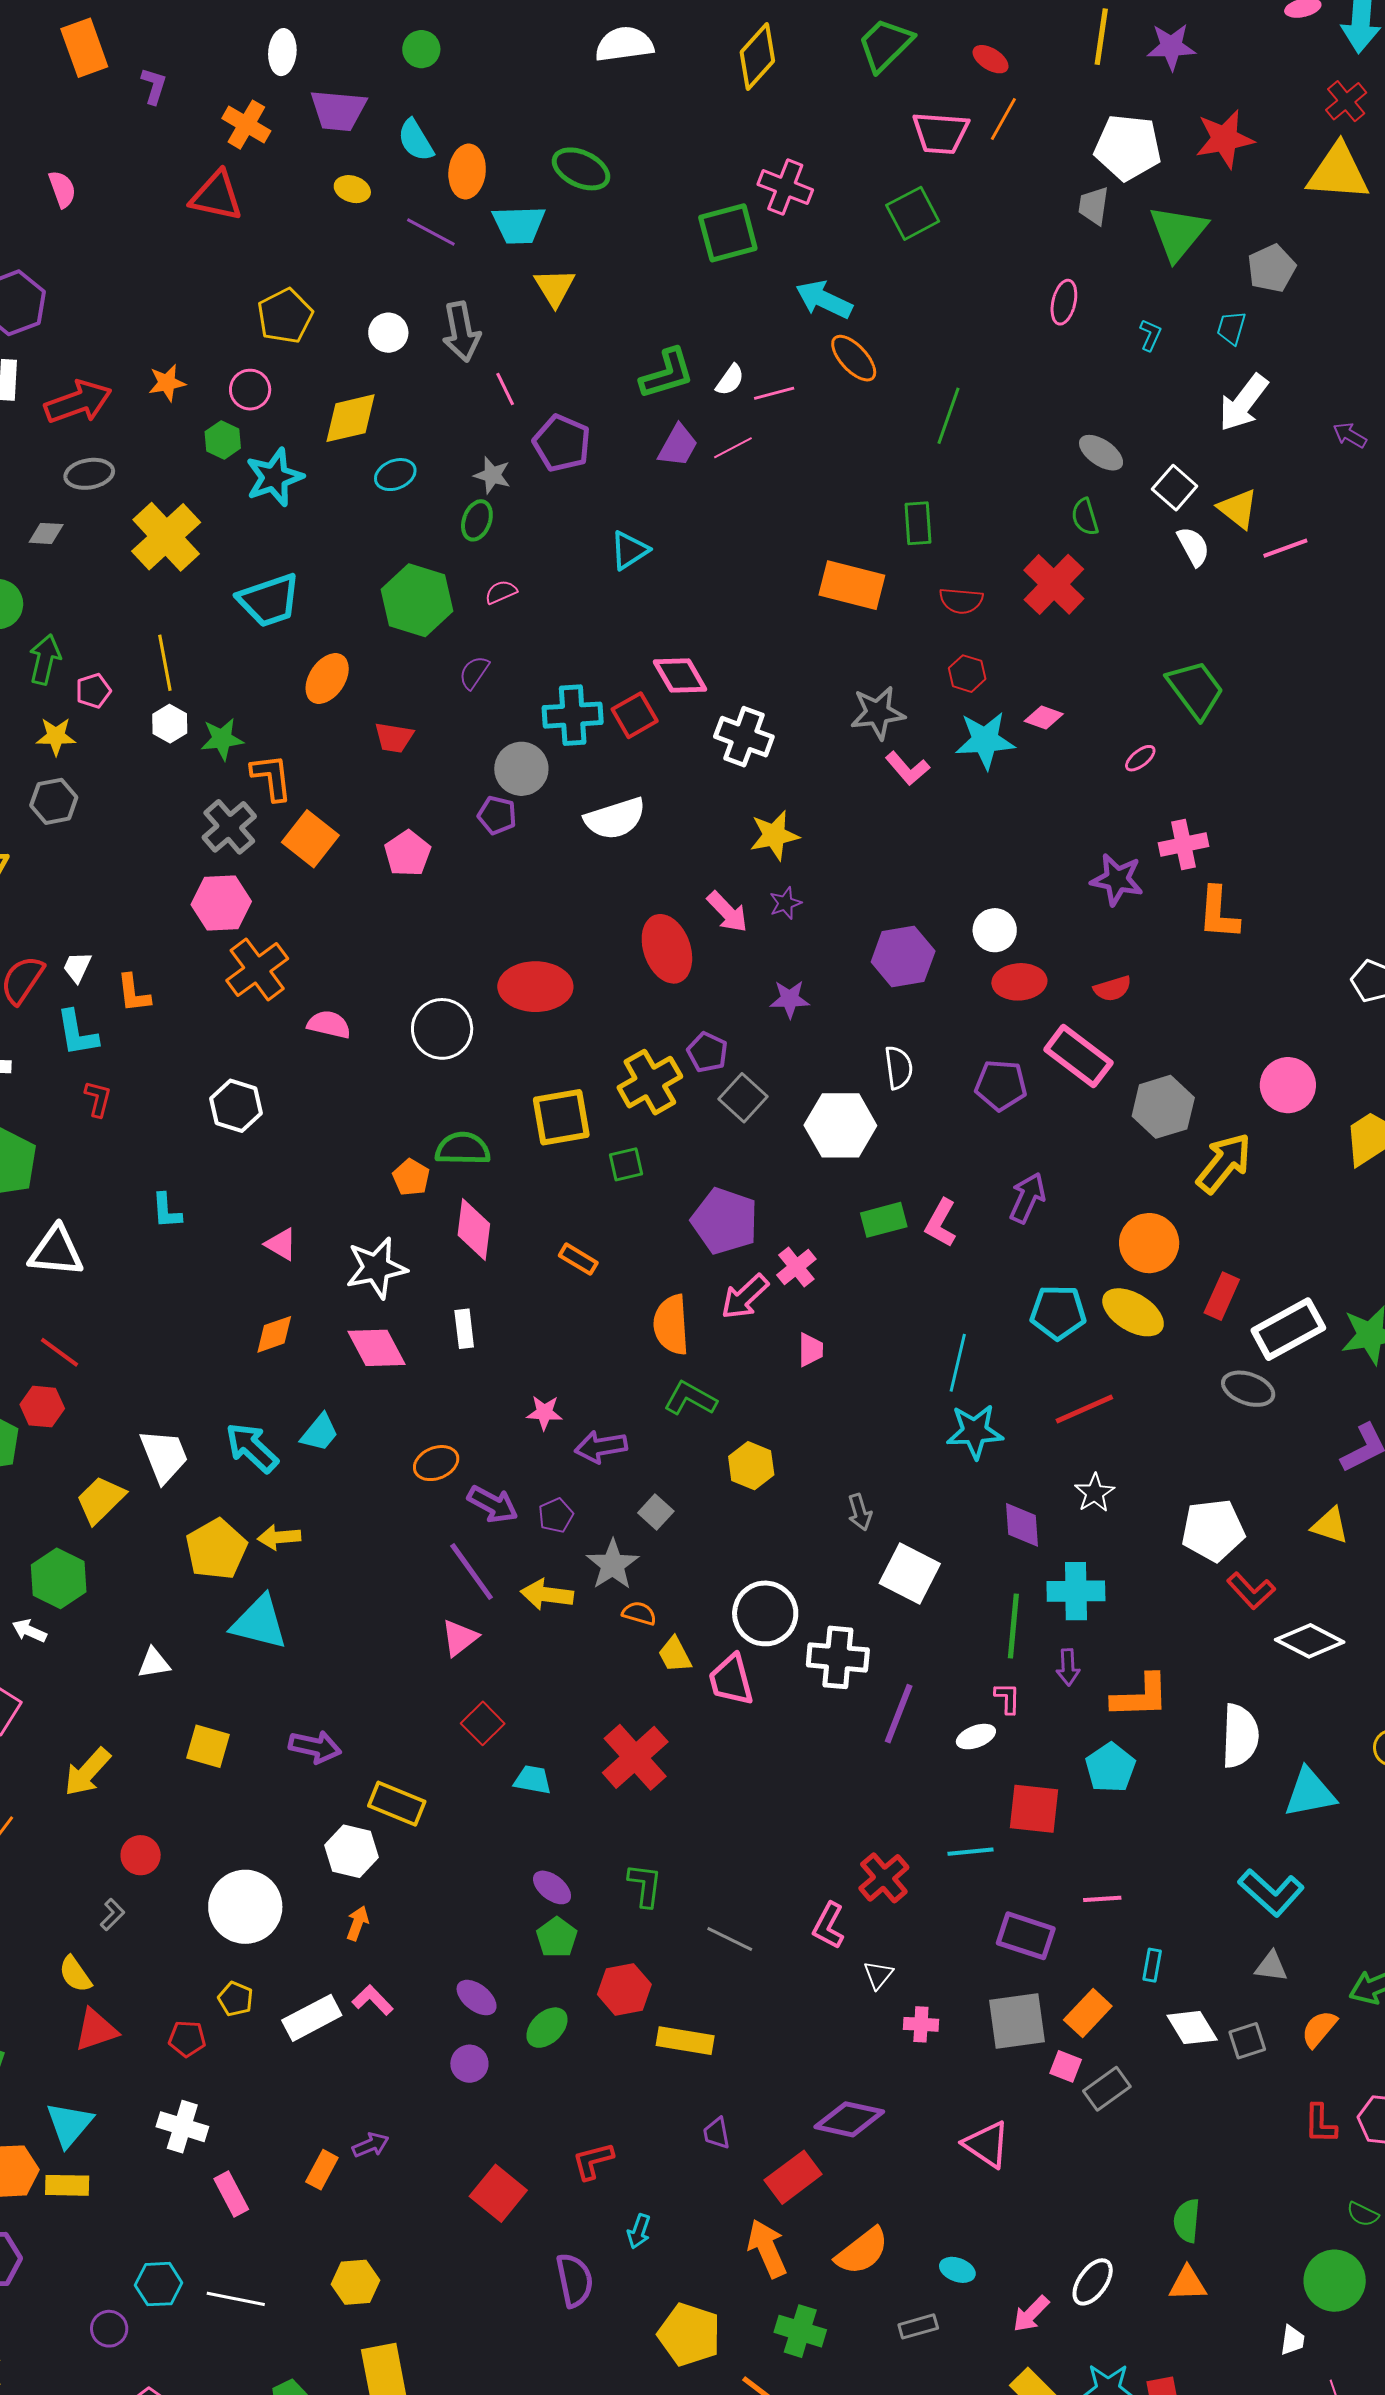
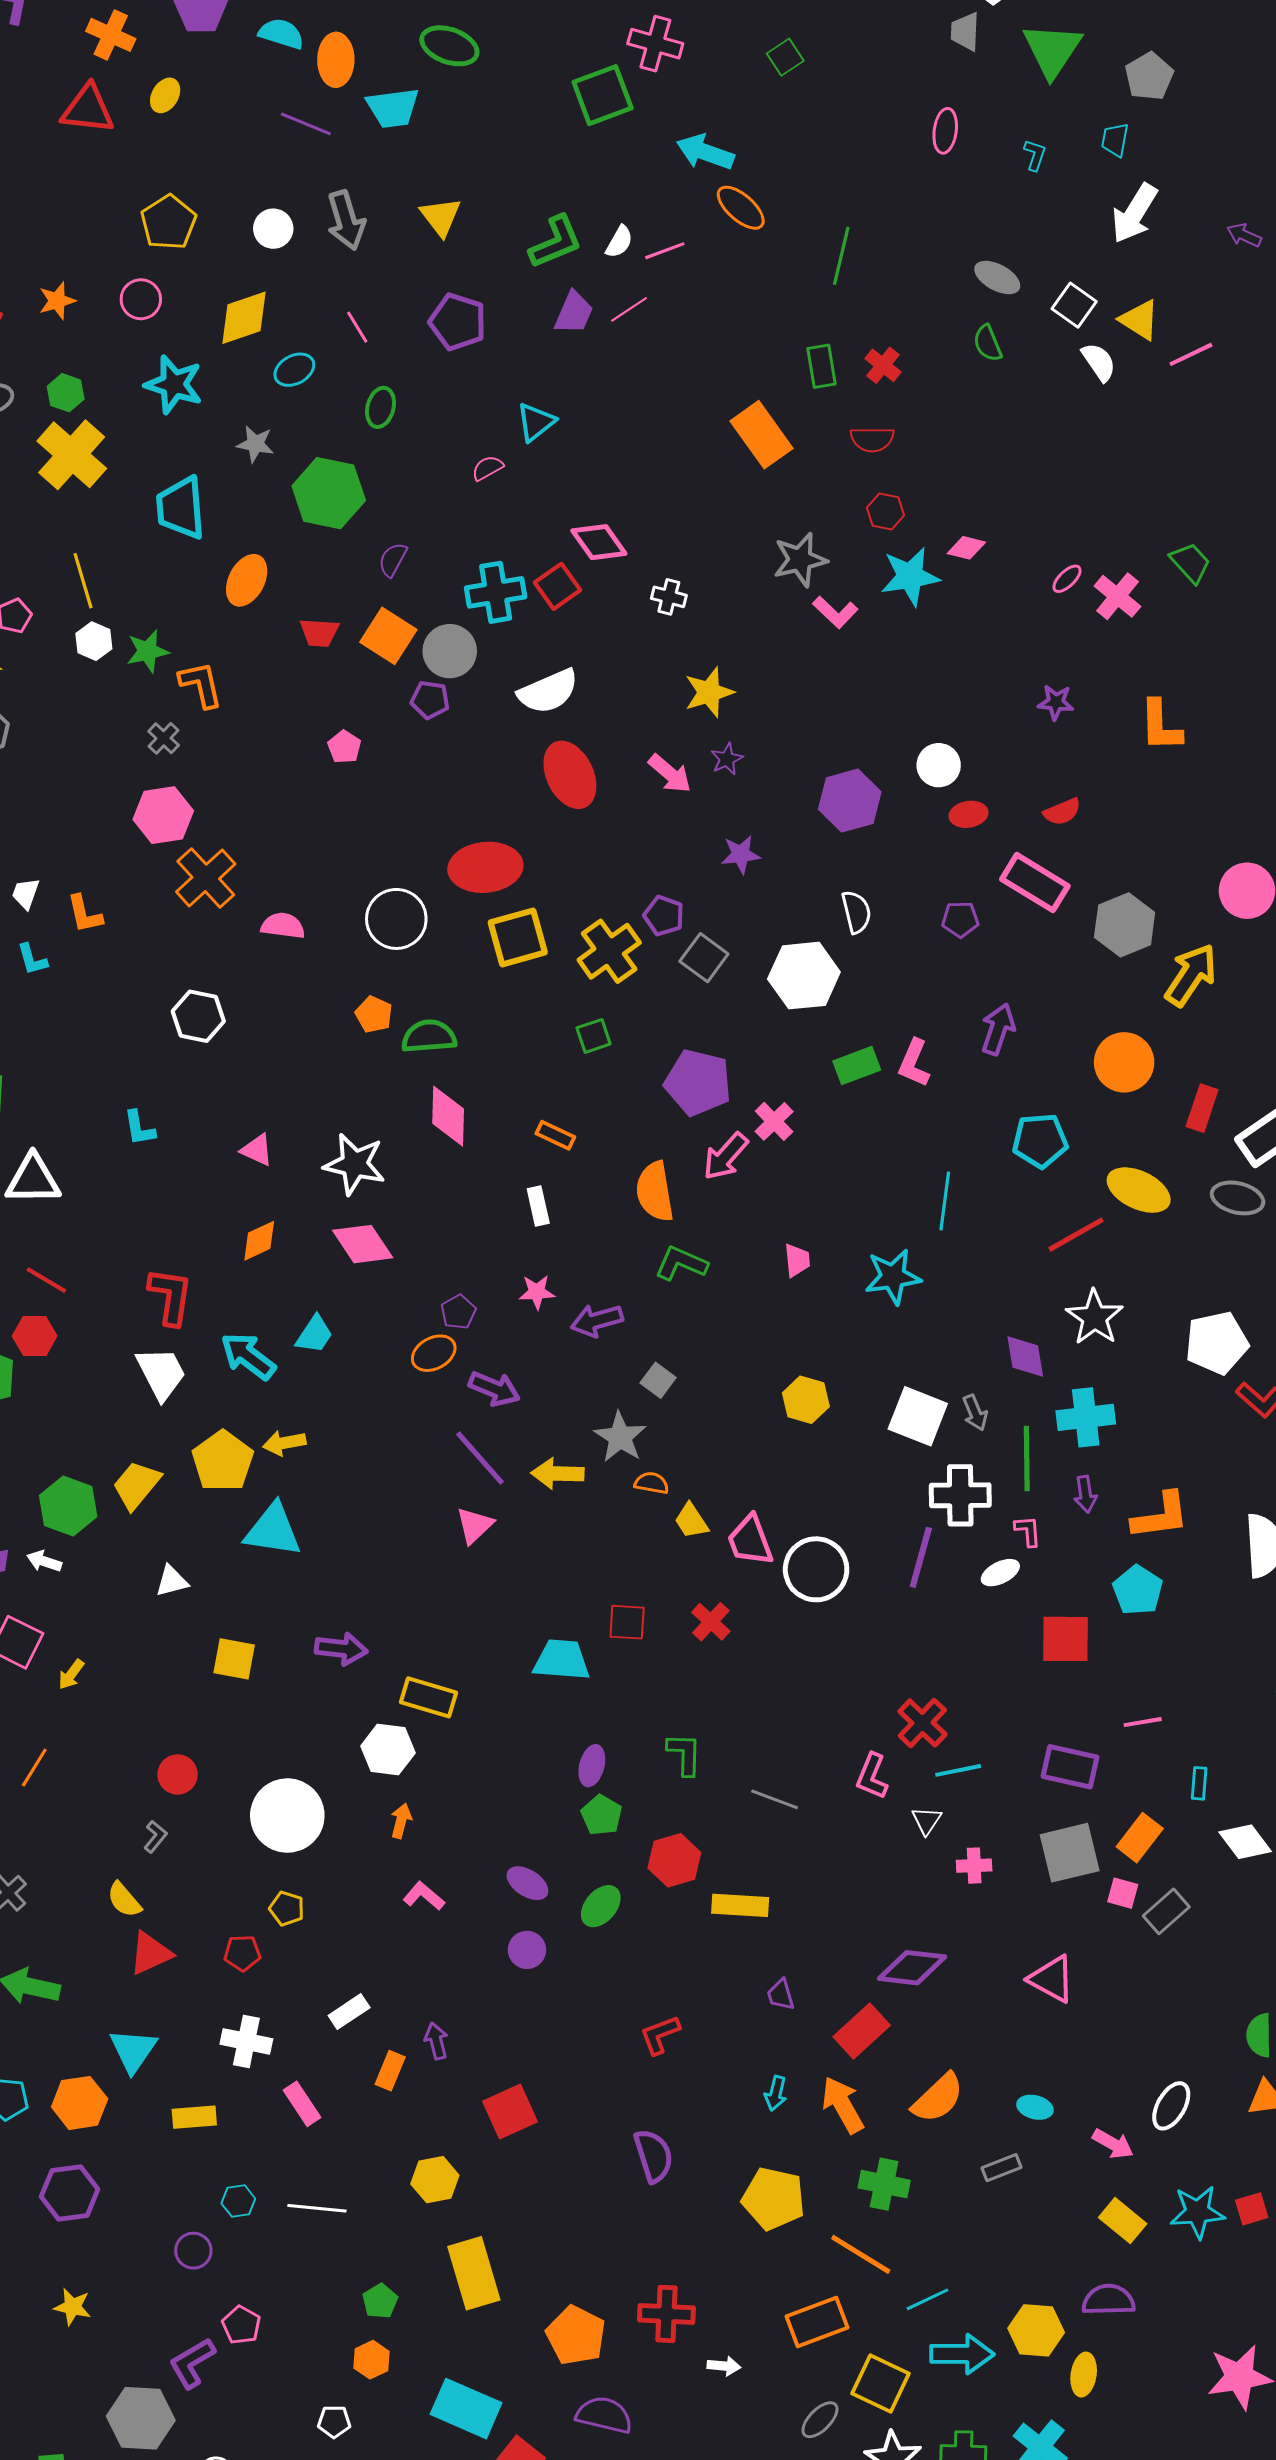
cyan semicircle: (416, 140) -> (281, 34), turned 144
yellow ellipse: (352, 189) -> (165, 95), moved, turned -72
green square: (913, 213) -> (785, 57), size x0.7
yellow triangle: (555, 287) -> (441, 217), moved
pink line: (505, 389) -> (357, 327), moved
green hexagon: (223, 440) -> (66, 393), moved
gray star: (492, 475) -> (255, 444), moved
cyan star: (274, 477) -> (174, 384), turned -30
red cross: (1054, 584) -> (883, 365), moved, size x0.6
orange rectangle: (852, 585) -> (762, 435), turned 46
pink semicircle: (501, 592) -> (487, 468), moved
cyan trapezoid: (269, 600) -> (181, 508), turned 110
green trapezoid: (1195, 689) -> (1190, 563), moved, size x0.7
white cross: (744, 737) -> (669, 597), size x0.6
gray cross: (229, 827) -> (164, 738), size x0.6
orange square: (310, 839) -> (388, 636), moved
pink cross: (1184, 845) -> (1117, 596), moved, turned -33
pink pentagon: (408, 853) -> (344, 747), size x0.7
purple star: (1117, 879) -> (1056, 702), size x0.7
red ellipse: (667, 949) -> (570, 775), moved
red ellipse: (1019, 982) -> (969, 814), size x0.7
cyan L-shape: (77, 1033) -> (32, 959), size x0.7
purple pentagon: (1001, 1085) -> (960, 919), size x0.7
red L-shape: (98, 1099) -> (171, 1296), moved, size x1.6
yellow square: (561, 1117) -> (518, 937), moved
orange pentagon: (411, 1177) -> (374, 1014), moved
white star: (376, 1268) -> (355, 1164), turned 30
yellow ellipse: (1133, 1312) -> (1139, 1190), moved
white rectangle: (464, 1329) -> (538, 1206), moved
pink trapezoid: (811, 1350) -> (797, 1260), moved
cyan star: (975, 1432) -> (893, 1277), moved
yellow hexagon: (751, 1466) -> (806, 1400), moved
white star: (1095, 1493) -> (1095, 1317), size x1.4
yellow trapezoid: (101, 1500) -> (136, 1485), moved
gray arrow: (860, 1512) -> (975, 1413), moved
purple pentagon: (556, 1515) -> (458, 1312), moved
white circle: (765, 1613) -> (816, 1569), moved
white cross: (838, 1657) -> (960, 1495), moved
red square: (483, 1723) -> (627, 1622), moved, turned -36
red cross: (635, 1757) -> (711, 1622), moved, size x0.6
yellow arrow: (87, 1772) -> (71, 1674), moved, size x0.6
cyan trapezoid: (533, 1780) -> (562, 1660), size x1.5
cyan line: (971, 1852) -> (958, 1770), moved
purple ellipse: (552, 1887) -> (592, 1766), turned 72
white rectangle: (312, 2018) -> (349, 2012), moved, size x0.7
purple arrow: (371, 2145) -> (436, 2041), turned -75
yellow rectangle: (67, 2185) -> (194, 2117), moved
red square: (498, 2193) -> (510, 2111), moved, turned 32
cyan arrow: (639, 2231) -> (776, 2093), moved
cyan hexagon: (159, 2284) -> (238, 2201), size x0.7
pink arrow: (1031, 2314) -> (1113, 2144), turned -99

